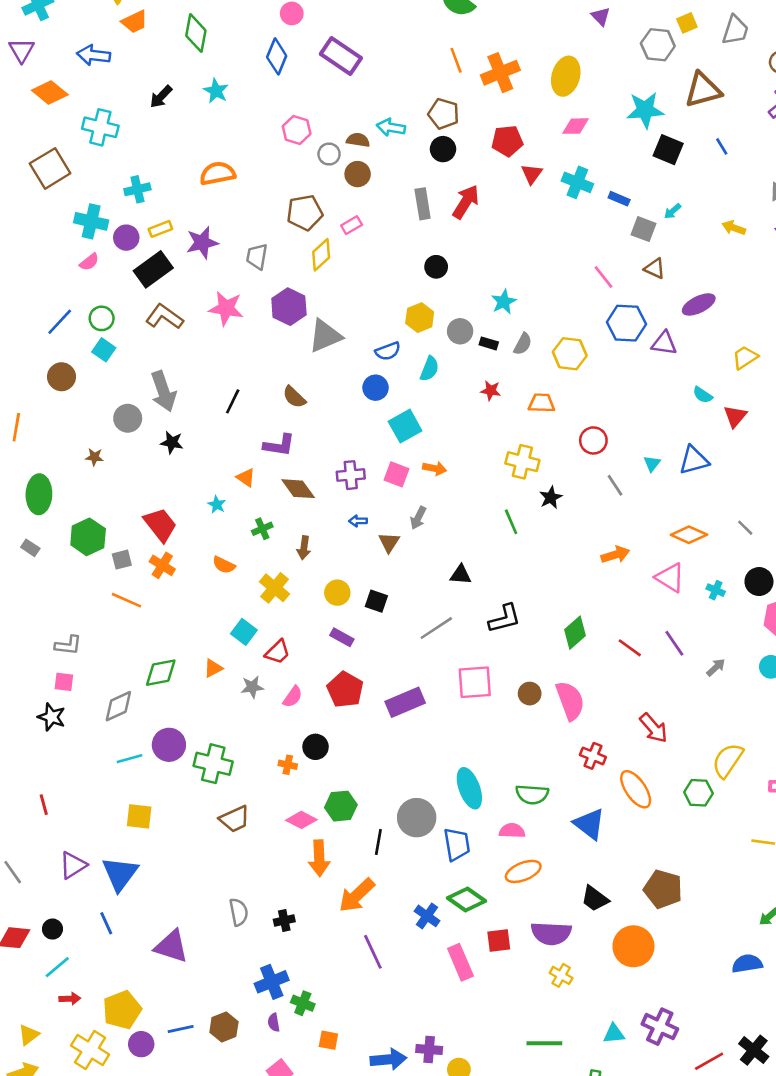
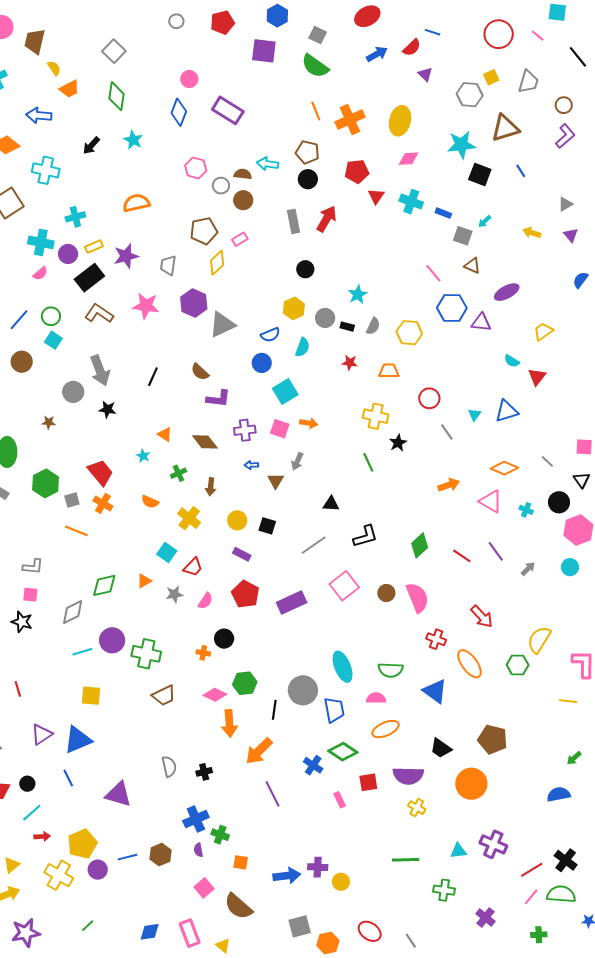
purple L-shape: (279, 445) -> (218, 399), moved
pink square: (475, 682) -> (344, 586), turned -32
blue triangle: (120, 874) -> (78, 740), turned 32
pink rectangle: (460, 962) -> (340, 800), size x0.6

